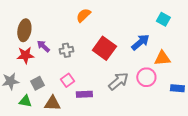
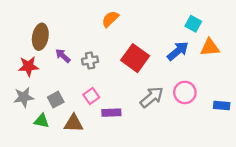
cyan square: (163, 19) -> (193, 24), moved
red star: (25, 55) -> (28, 66), moved
orange triangle: (162, 58) -> (210, 47), moved

